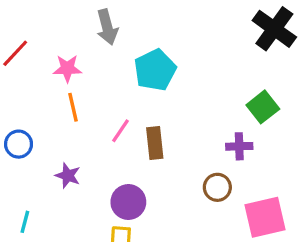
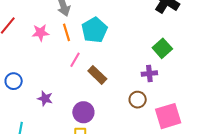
orange line: (73, 107) -> (67, 32), moved
pink line: (120, 131) -> (75, 60), moved
brown rectangle: (155, 143) -> (97, 75), turned -36

